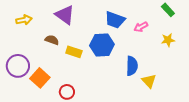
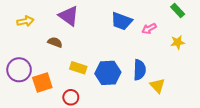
blue hexagon: (102, 45) -> (108, 73), moved
yellow rectangle: (74, 52) -> (78, 68), moved
orange square: (40, 78) -> (42, 82), turned 30

